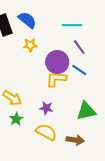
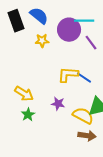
purple circle: (57, 62) -> (69, 30), moved
blue line: (79, 70) -> (84, 78), moved
yellow semicircle: (46, 132) -> (83, 116), moved

